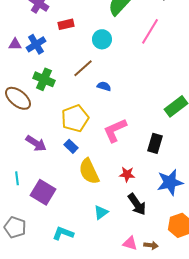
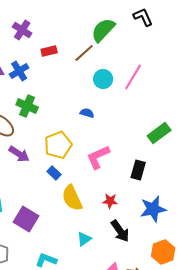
pink line: (150, 31) -> (133, 77), moved
cyan circle: (102, 39) -> (103, 79), moved
brown line: (83, 68) -> (84, 53), moved
purple arrow: (36, 143) -> (19, 154), moved

